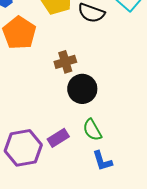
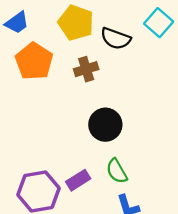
brown cross: (65, 62) -> (86, 69), moved

